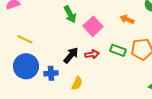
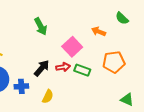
pink square: (93, 26) -> (72, 47), moved
green rectangle: (118, 50) -> (82, 70), moved

